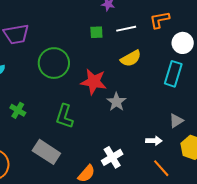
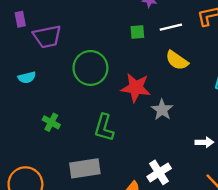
yellow semicircle: (131, 58) -> (177, 60), turned 65
white arrow: (154, 141) -> (204, 142), moved
gray rectangle: (46, 152) -> (85, 168), turned -40

